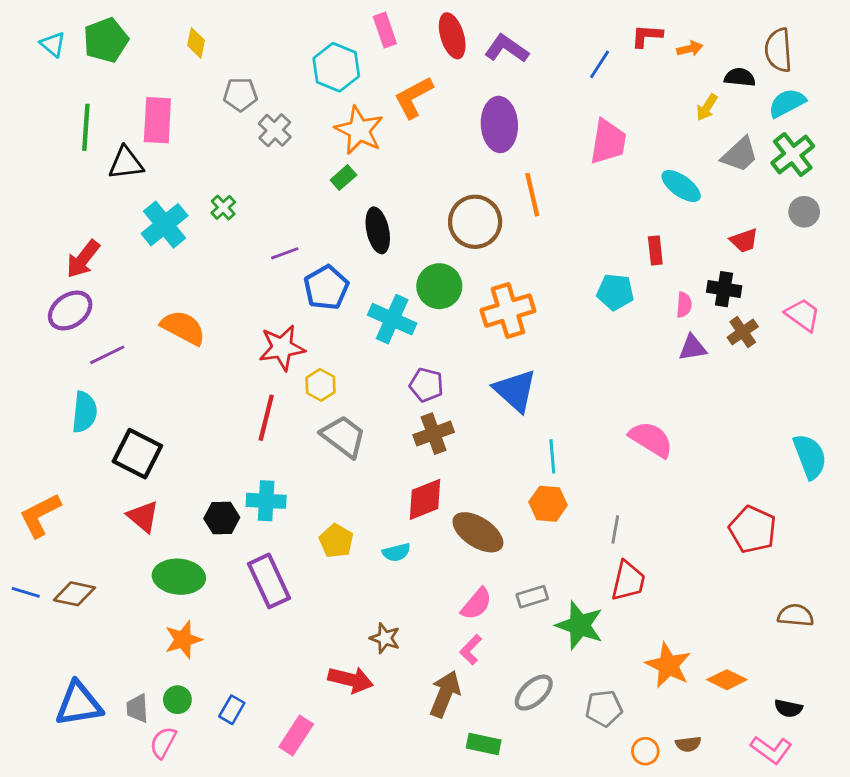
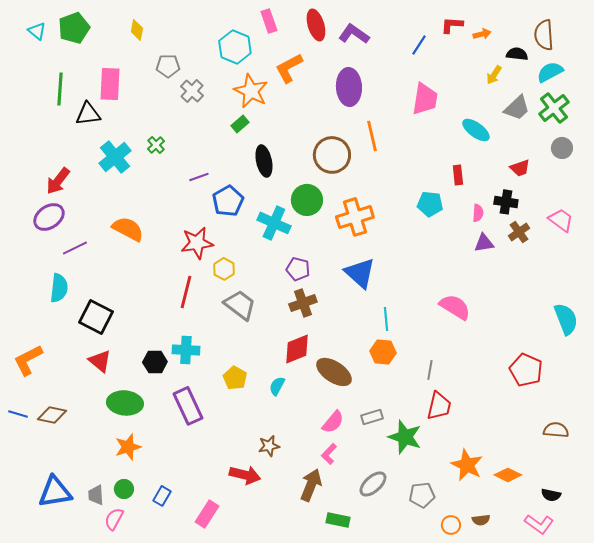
cyan semicircle: (396, 552) -> (277, 386), turned 132
brown star: (385, 638) -> (269, 446), turned -30

